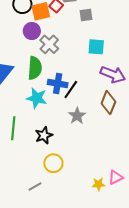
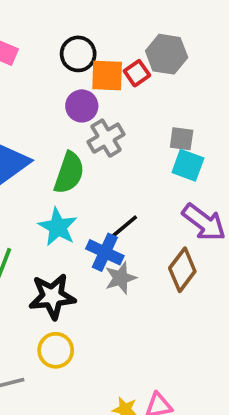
gray square: (86, 15) -> (182, 139), moved
blue cross: (58, 84) -> (105, 252), moved
black star: (44, 135) -> (52, 296), size x1.4

